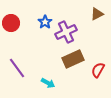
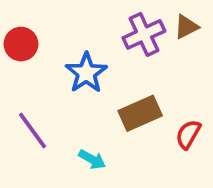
blue star: (45, 22) -> (86, 73), moved, size x1.5
purple cross: (66, 32) -> (144, 34), moved

